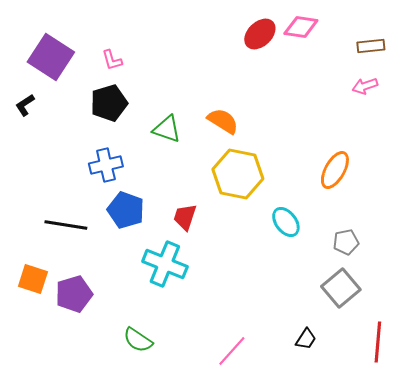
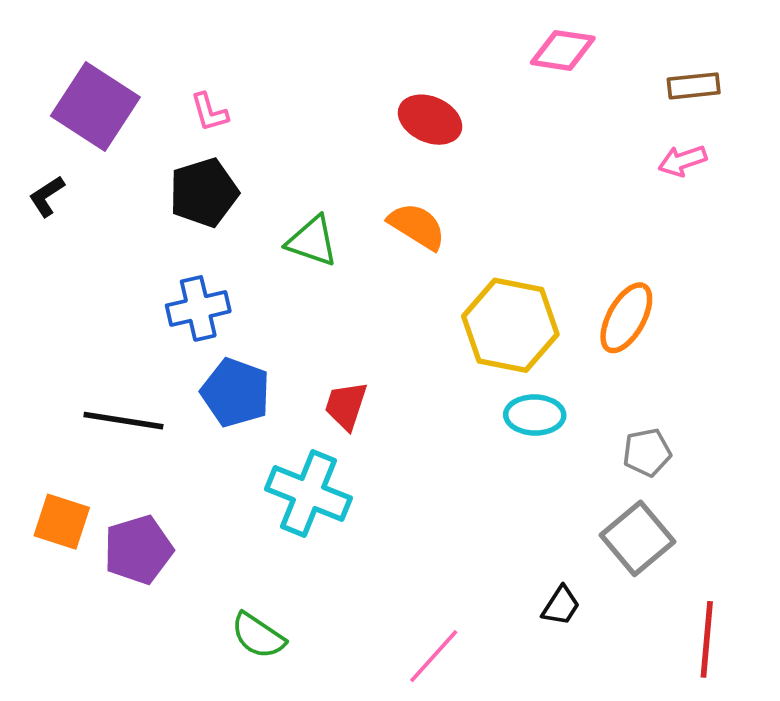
red ellipse: (260, 34) -> (430, 120), moved, turned 68
yellow hexagon: (238, 174) -> (510, 325), moved
cyan ellipse: (286, 222) -> (535, 415), turned -52
black trapezoid: (306, 339) -> (561, 606), moved

